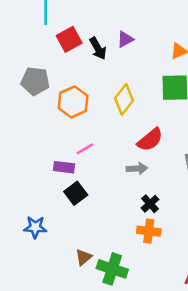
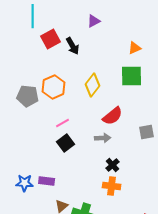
purple triangle: (125, 39) -> (94, 21), moved
gray pentagon: (35, 81) -> (28, 96), moved
purple rectangle: (64, 167) -> (47, 181), moved
black square: (76, 193) -> (66, 143), moved

